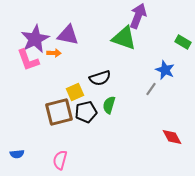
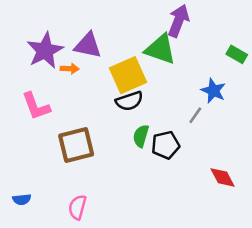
pink L-shape: (28, 60) -> (36, 106), moved
yellow square: (75, 92) -> (128, 75), moved, size x1.6
black pentagon: (86, 112) -> (166, 145), moved

